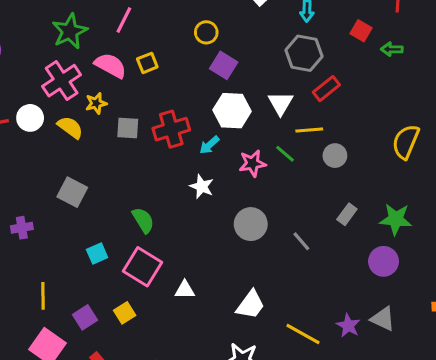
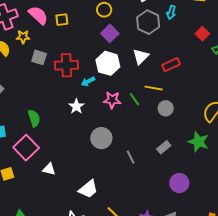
gray hexagon: (304, 53) -> (148, 22), moved
white triangle: (281, 103) -> (141, 57), moved
green star: (396, 219) -> (198, 142), moved

